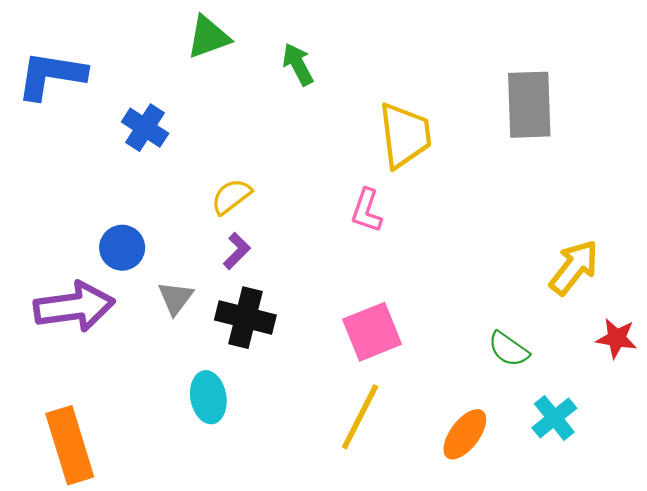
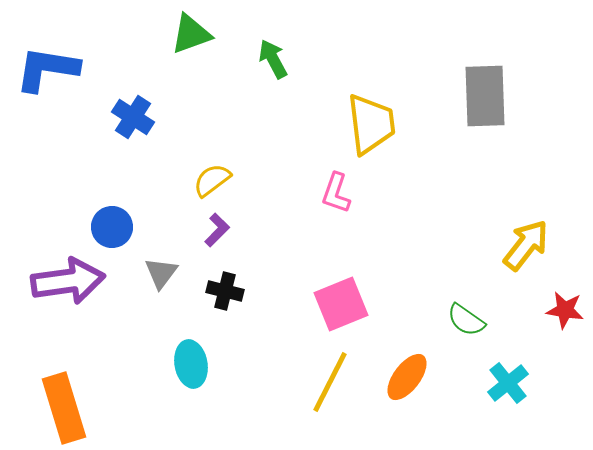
black cross: (245, 318) -> (225, 291), size x0.7
orange ellipse: (465, 434) -> (407, 377), moved

